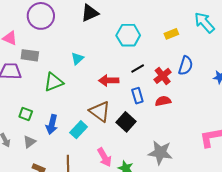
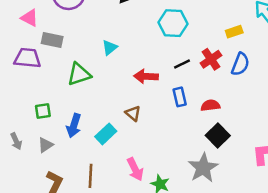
yellow rectangle: (171, 34) -> (234, 32), moved
red cross: (163, 76) -> (211, 59), moved
brown triangle: (100, 111) -> (133, 113), size x0.6
green square: (26, 114) -> (43, 111), turned -32
black square: (126, 122) -> (218, 136), moved
gray star: (160, 153) -> (203, 168), turned 30

